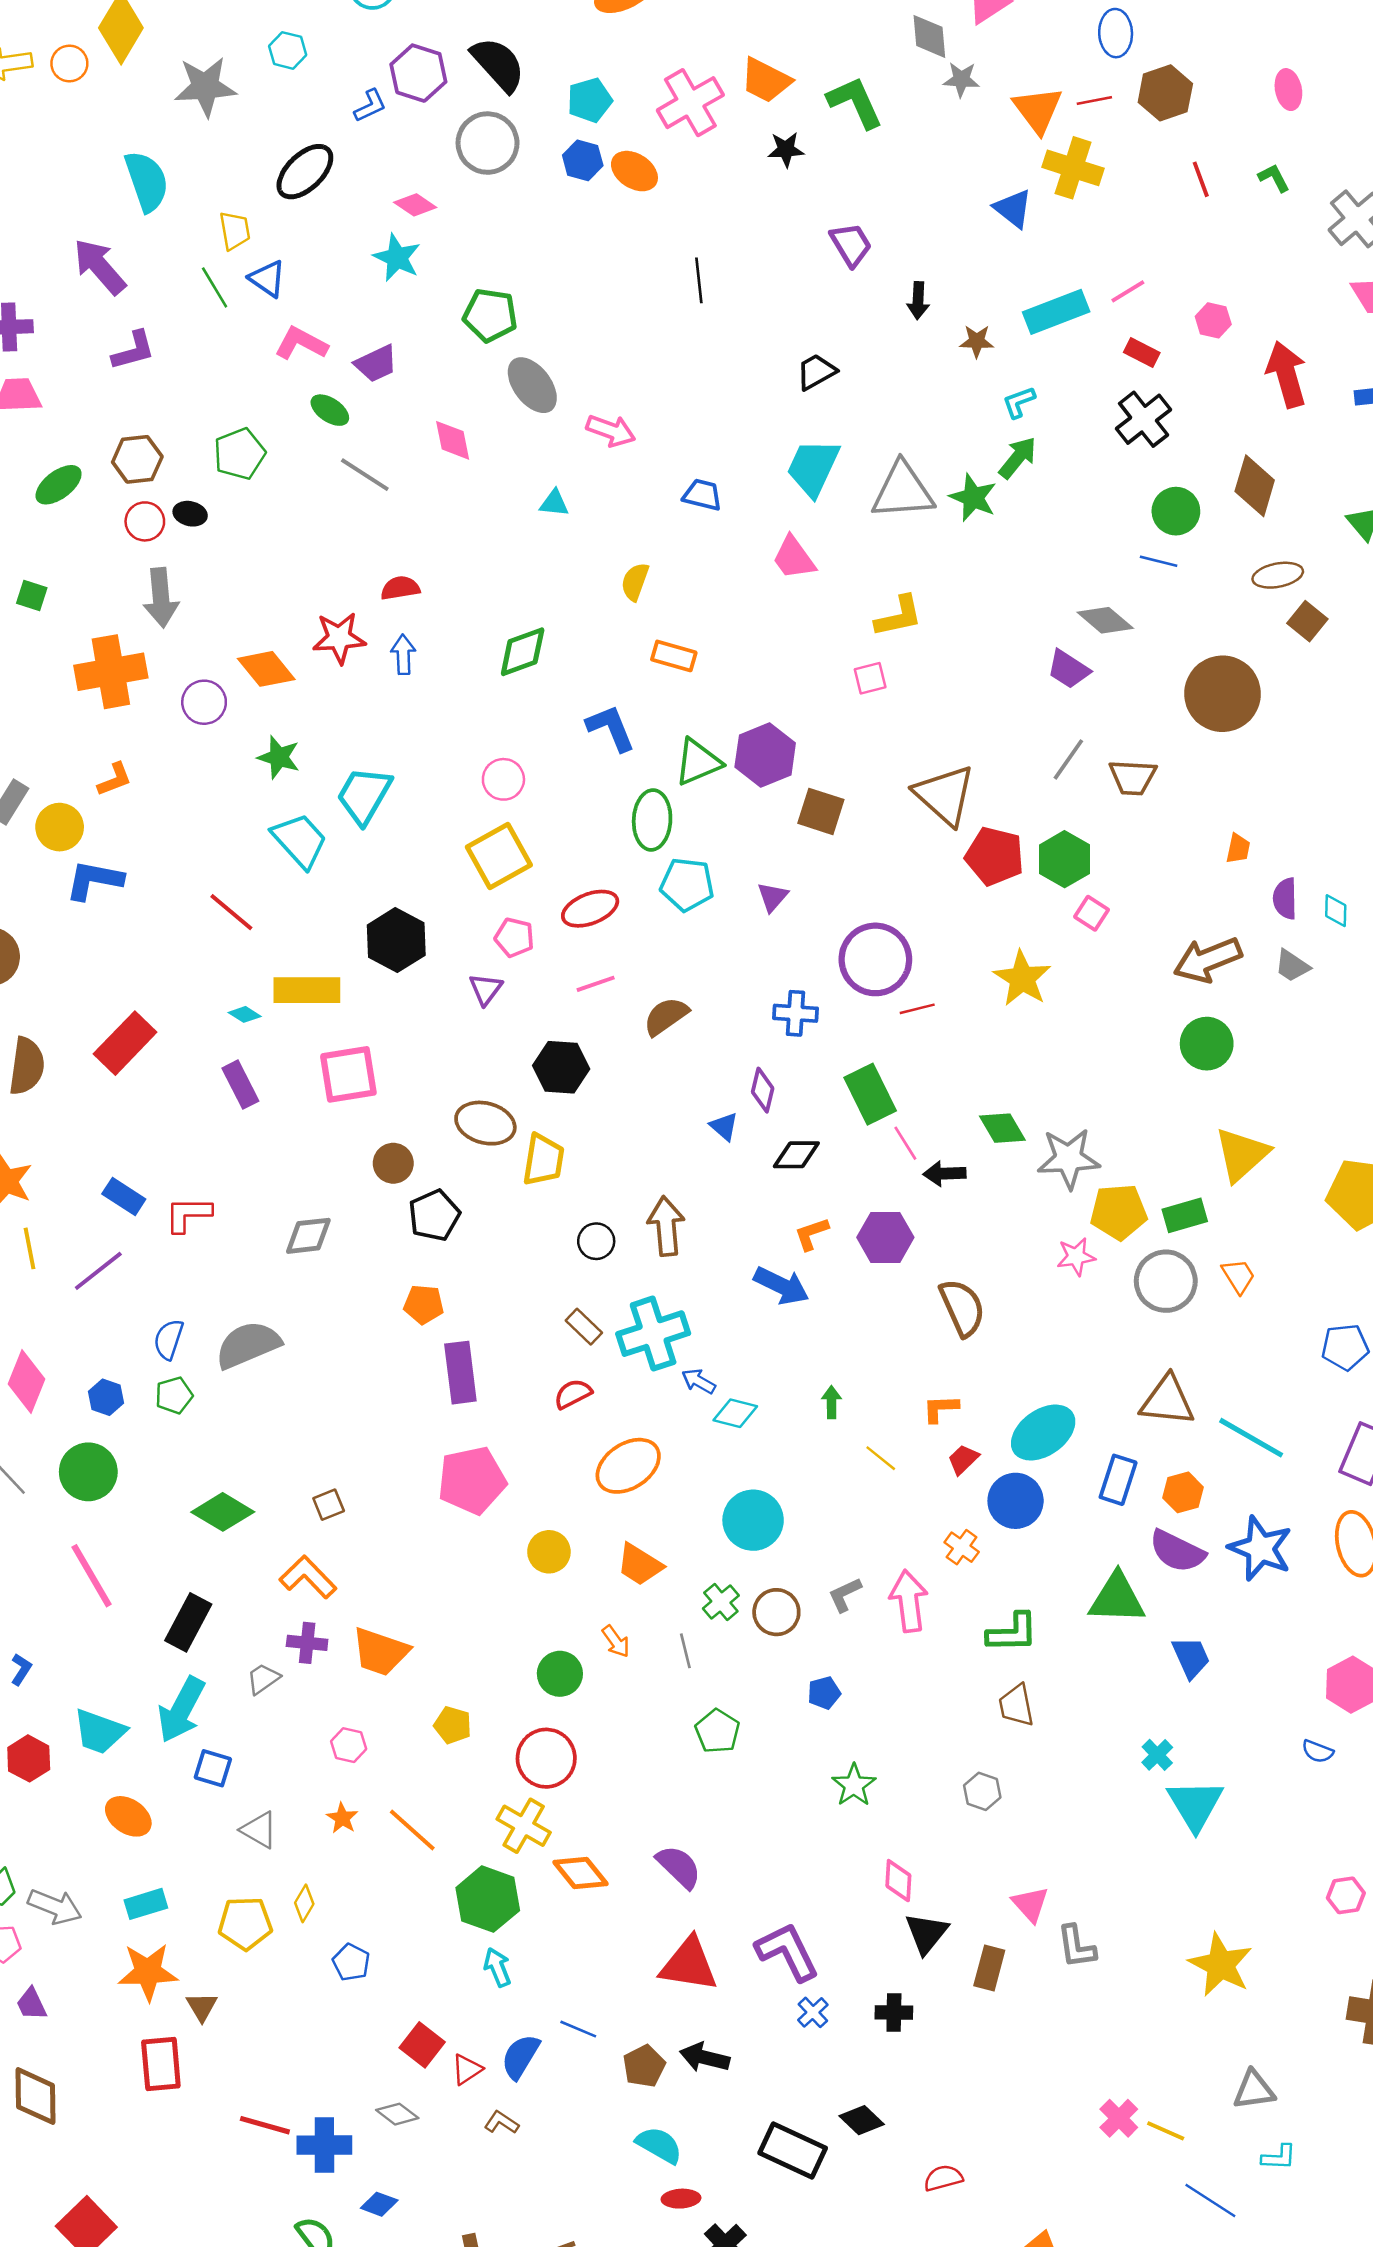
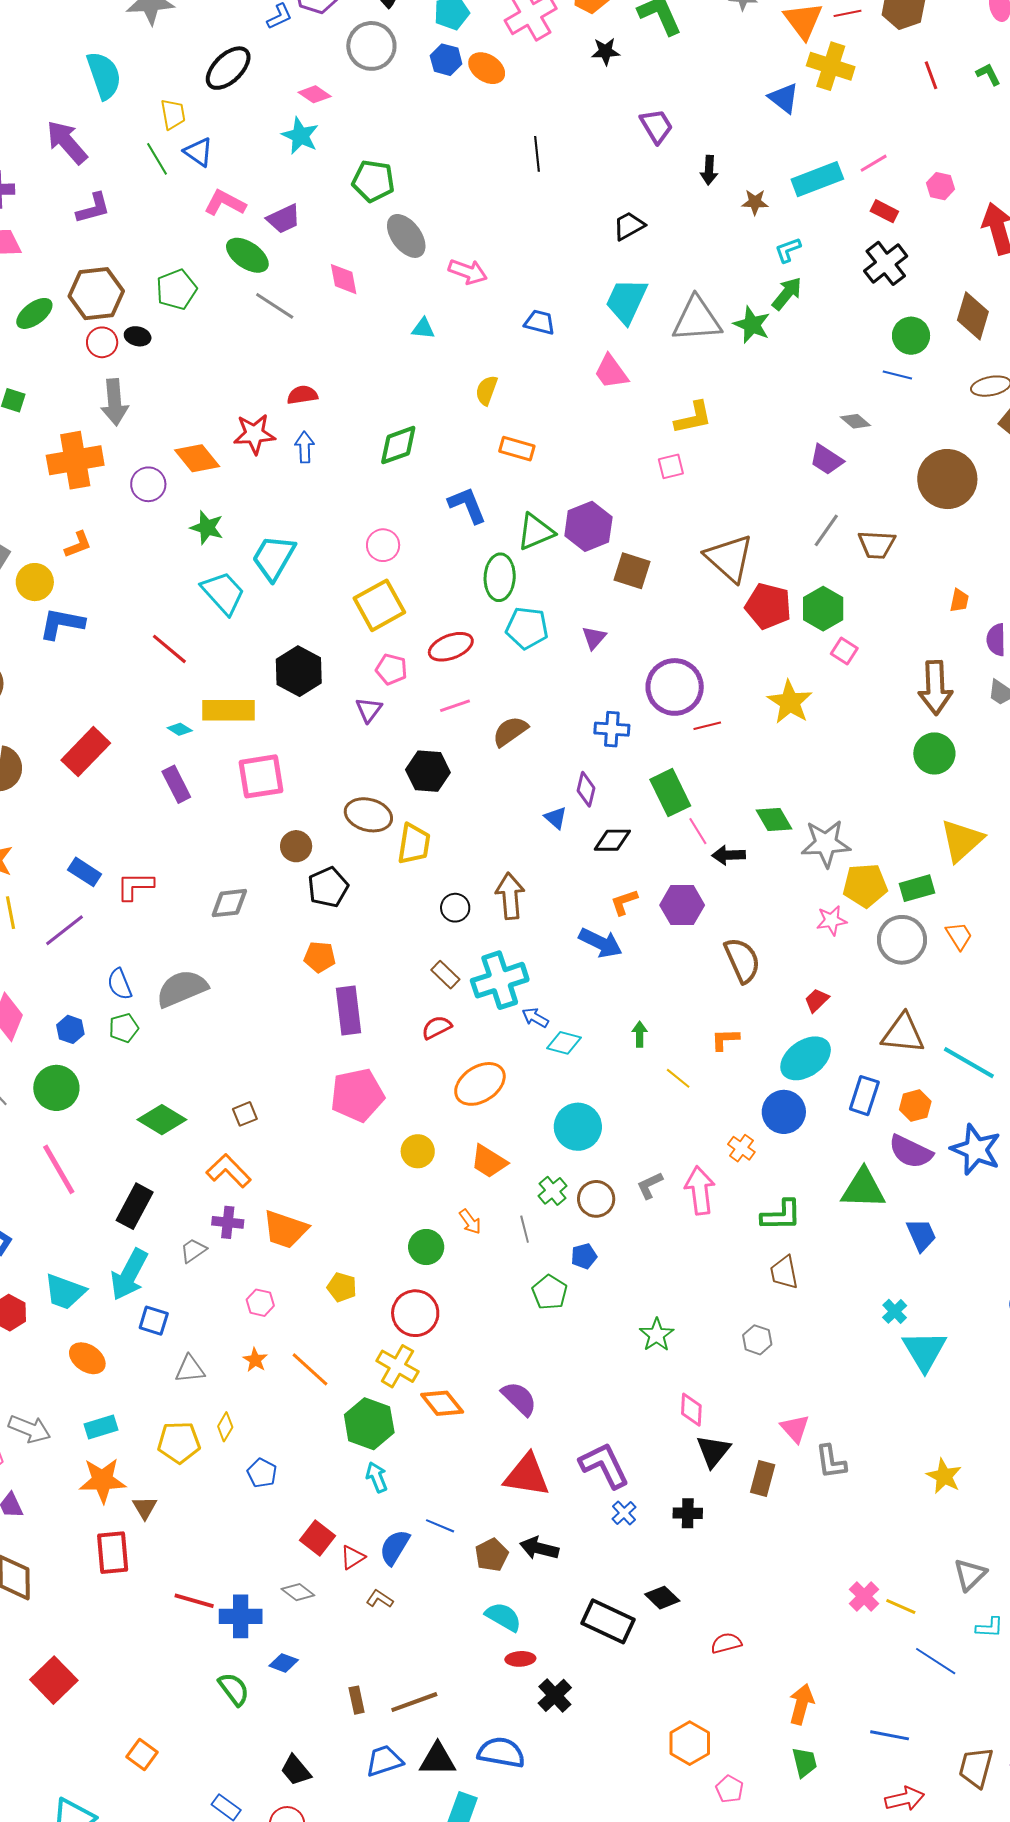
green ellipse: (330, 410) -> (247, 255), size x1.4
brown hexagon: (137, 459) -> (96, 294), size x1.4
gray diamond: (1105, 620) -> (855, 421), size x0.7
brown arrow: (1208, 960) -> (935, 688), turned -70
blue semicircle: (169, 1339) -> (120, 984), turned -40
red trapezoid: (963, 1459) -> (817, 1000), moved
blue pentagon: (824, 1693) -> (584, 1256), moved
gray triangle: (259, 1830) -> (190, 1369), turned -36
yellow star: (1221, 1965) -> (944, 1476), size x0.7
gray triangle: (1254, 2090) -> (970, 1575), turned -36

